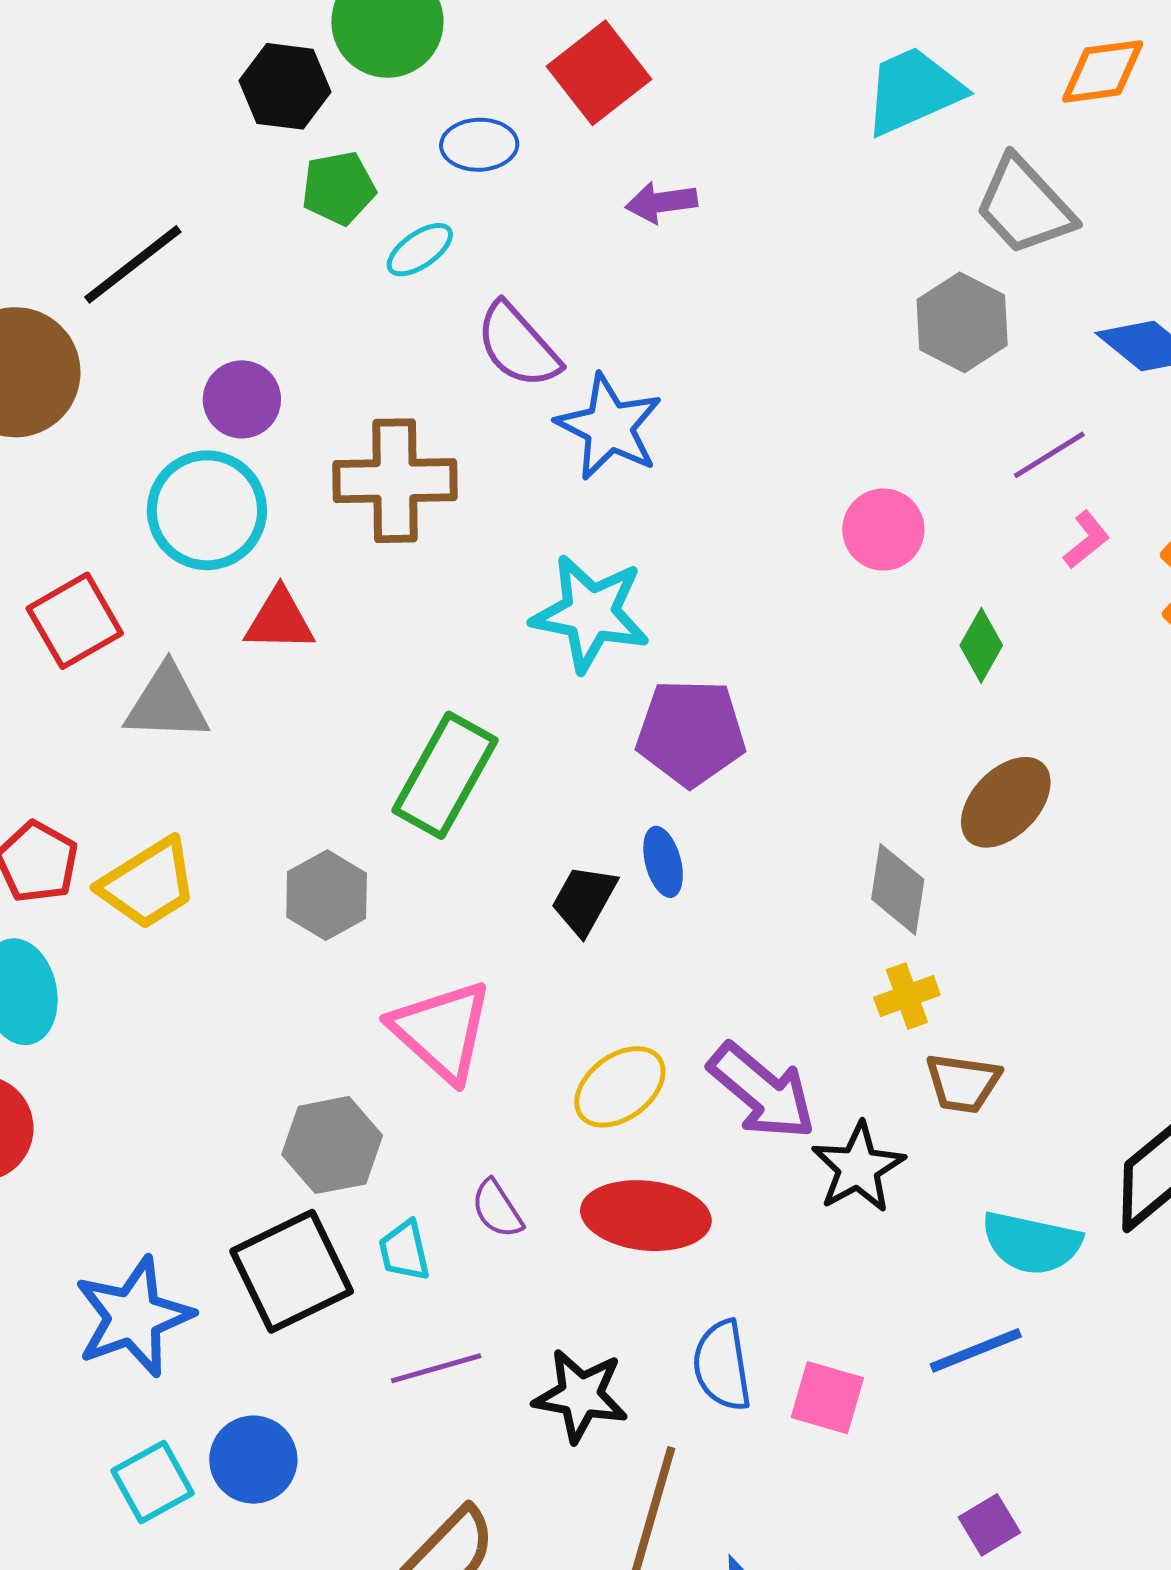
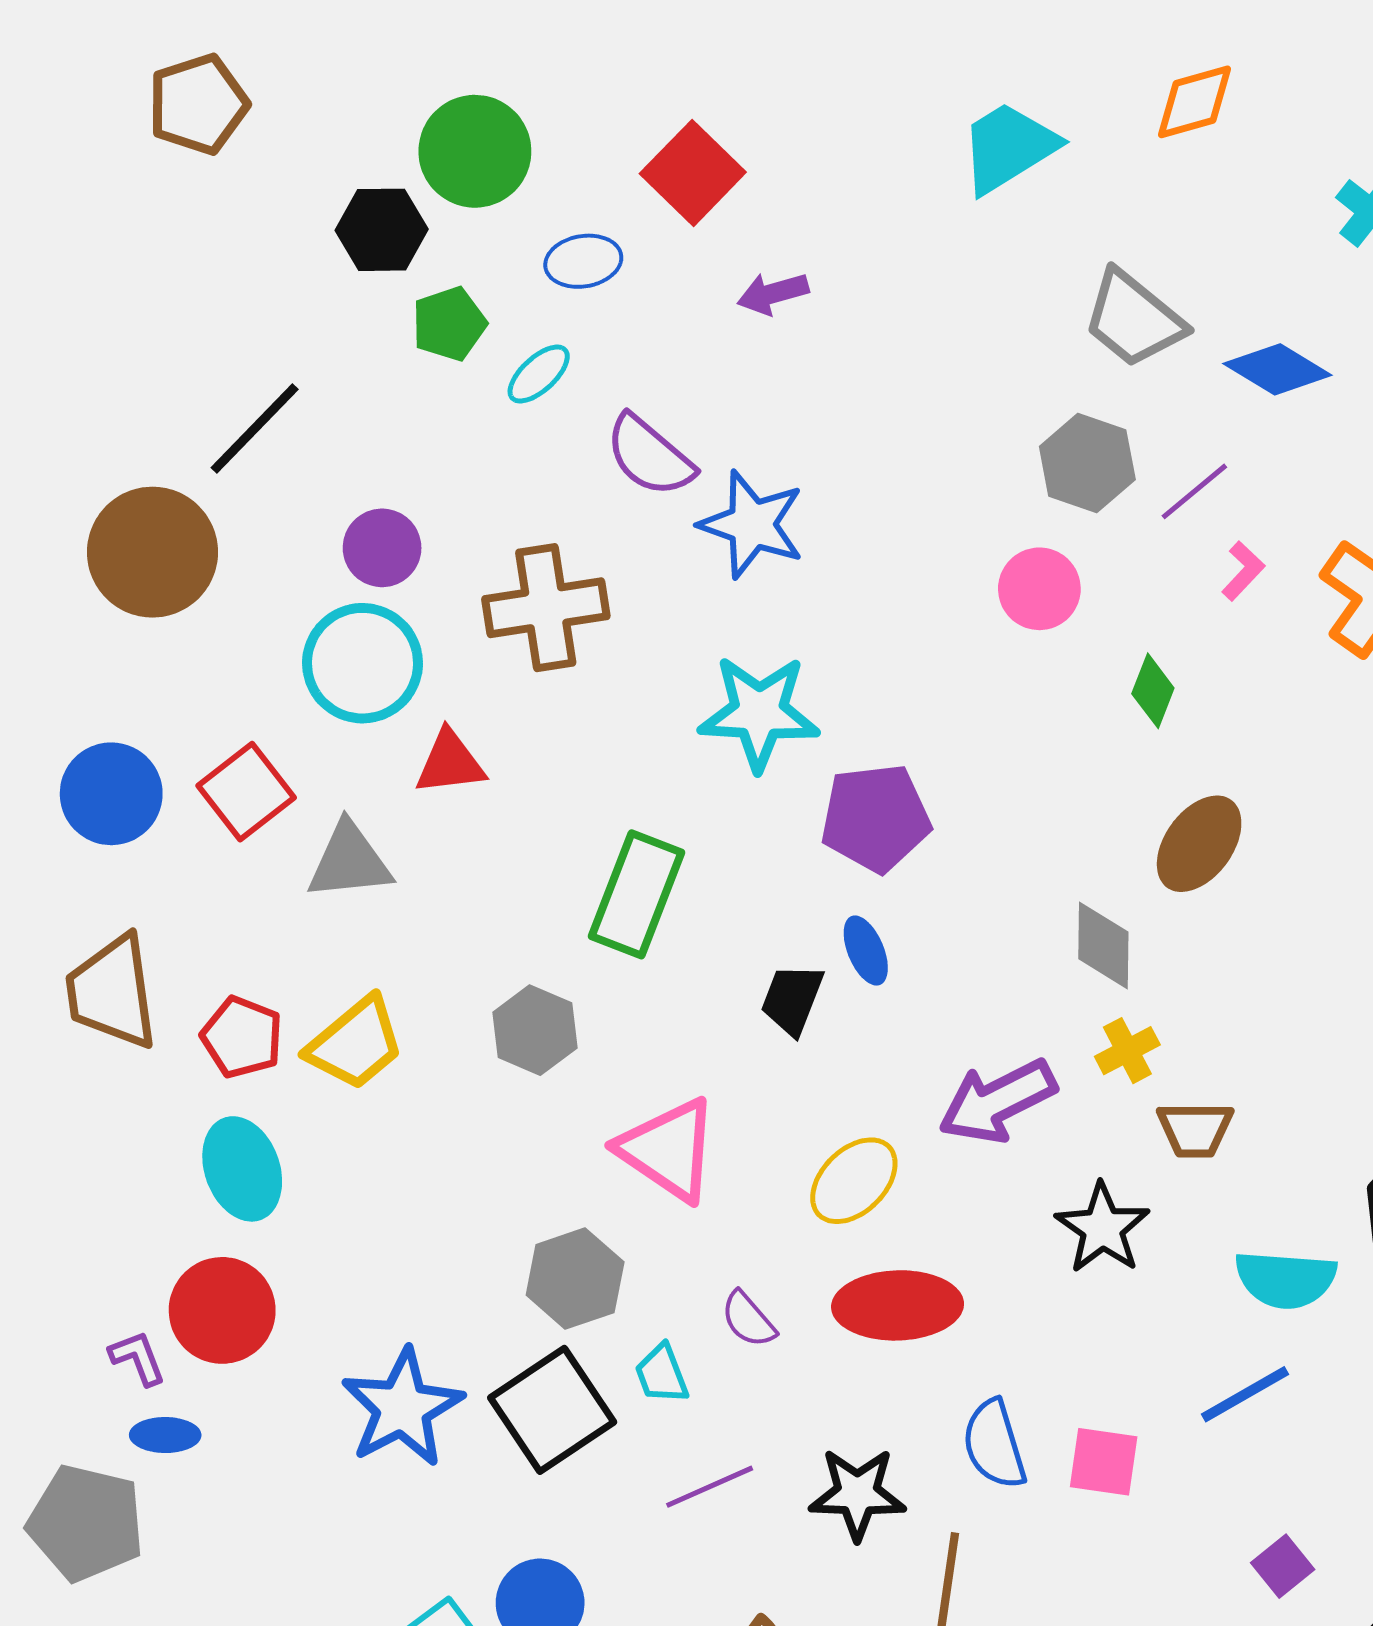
gray trapezoid: (1024, 206) -> (1134, 319), moved
gray hexagon: (962, 322) -> (1087, 463), moved
purple arrow: (762, 1091) -> (997, 1101), moved, turned 121
blue star: (133, 1317) -> (402, 1408), moved

